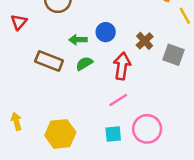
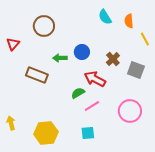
green semicircle: (84, 64) -> (78, 93), moved
red arrow: (122, 66) -> (95, 79), turned -70
pink circle: (147, 129) -> (130, 111), moved

